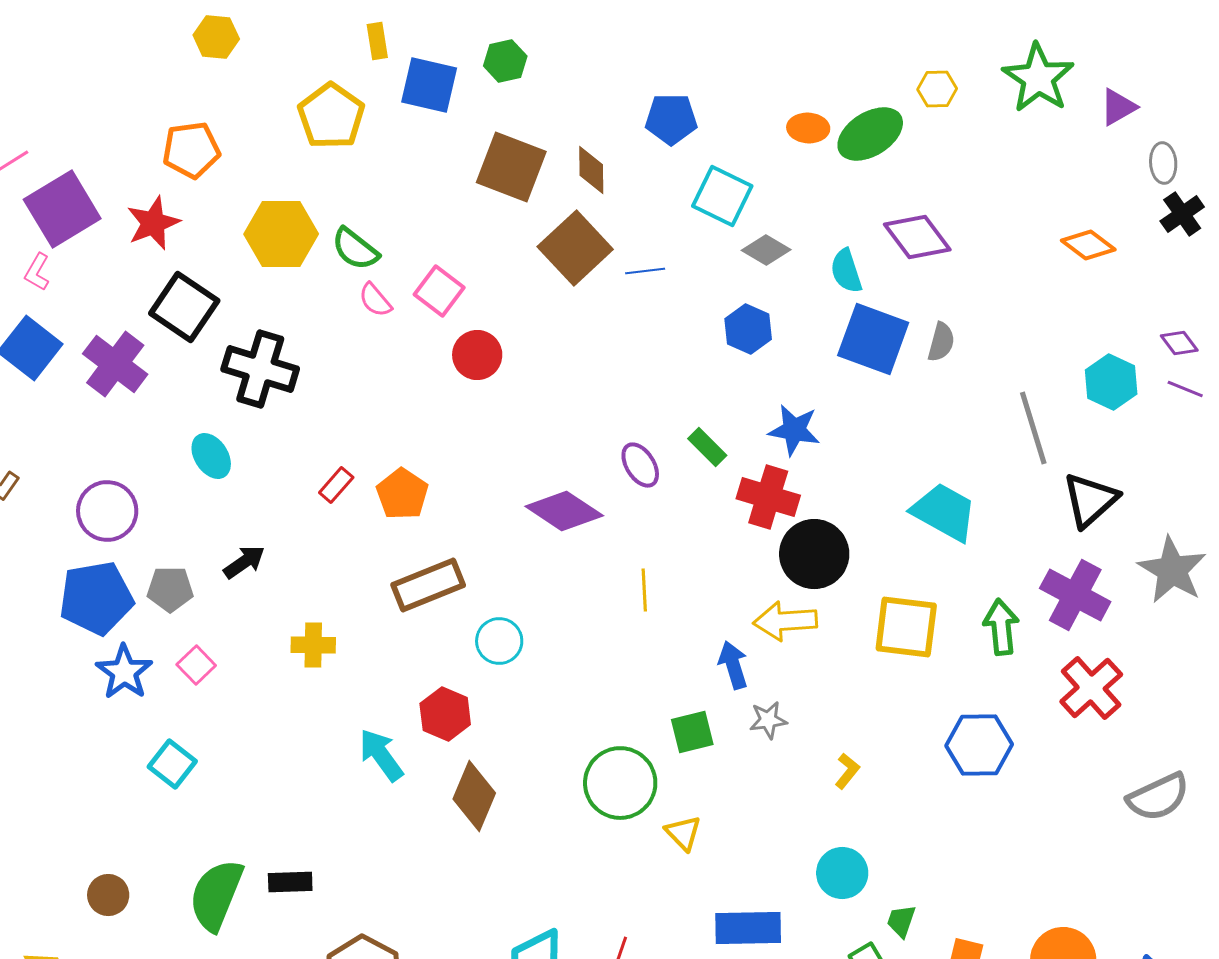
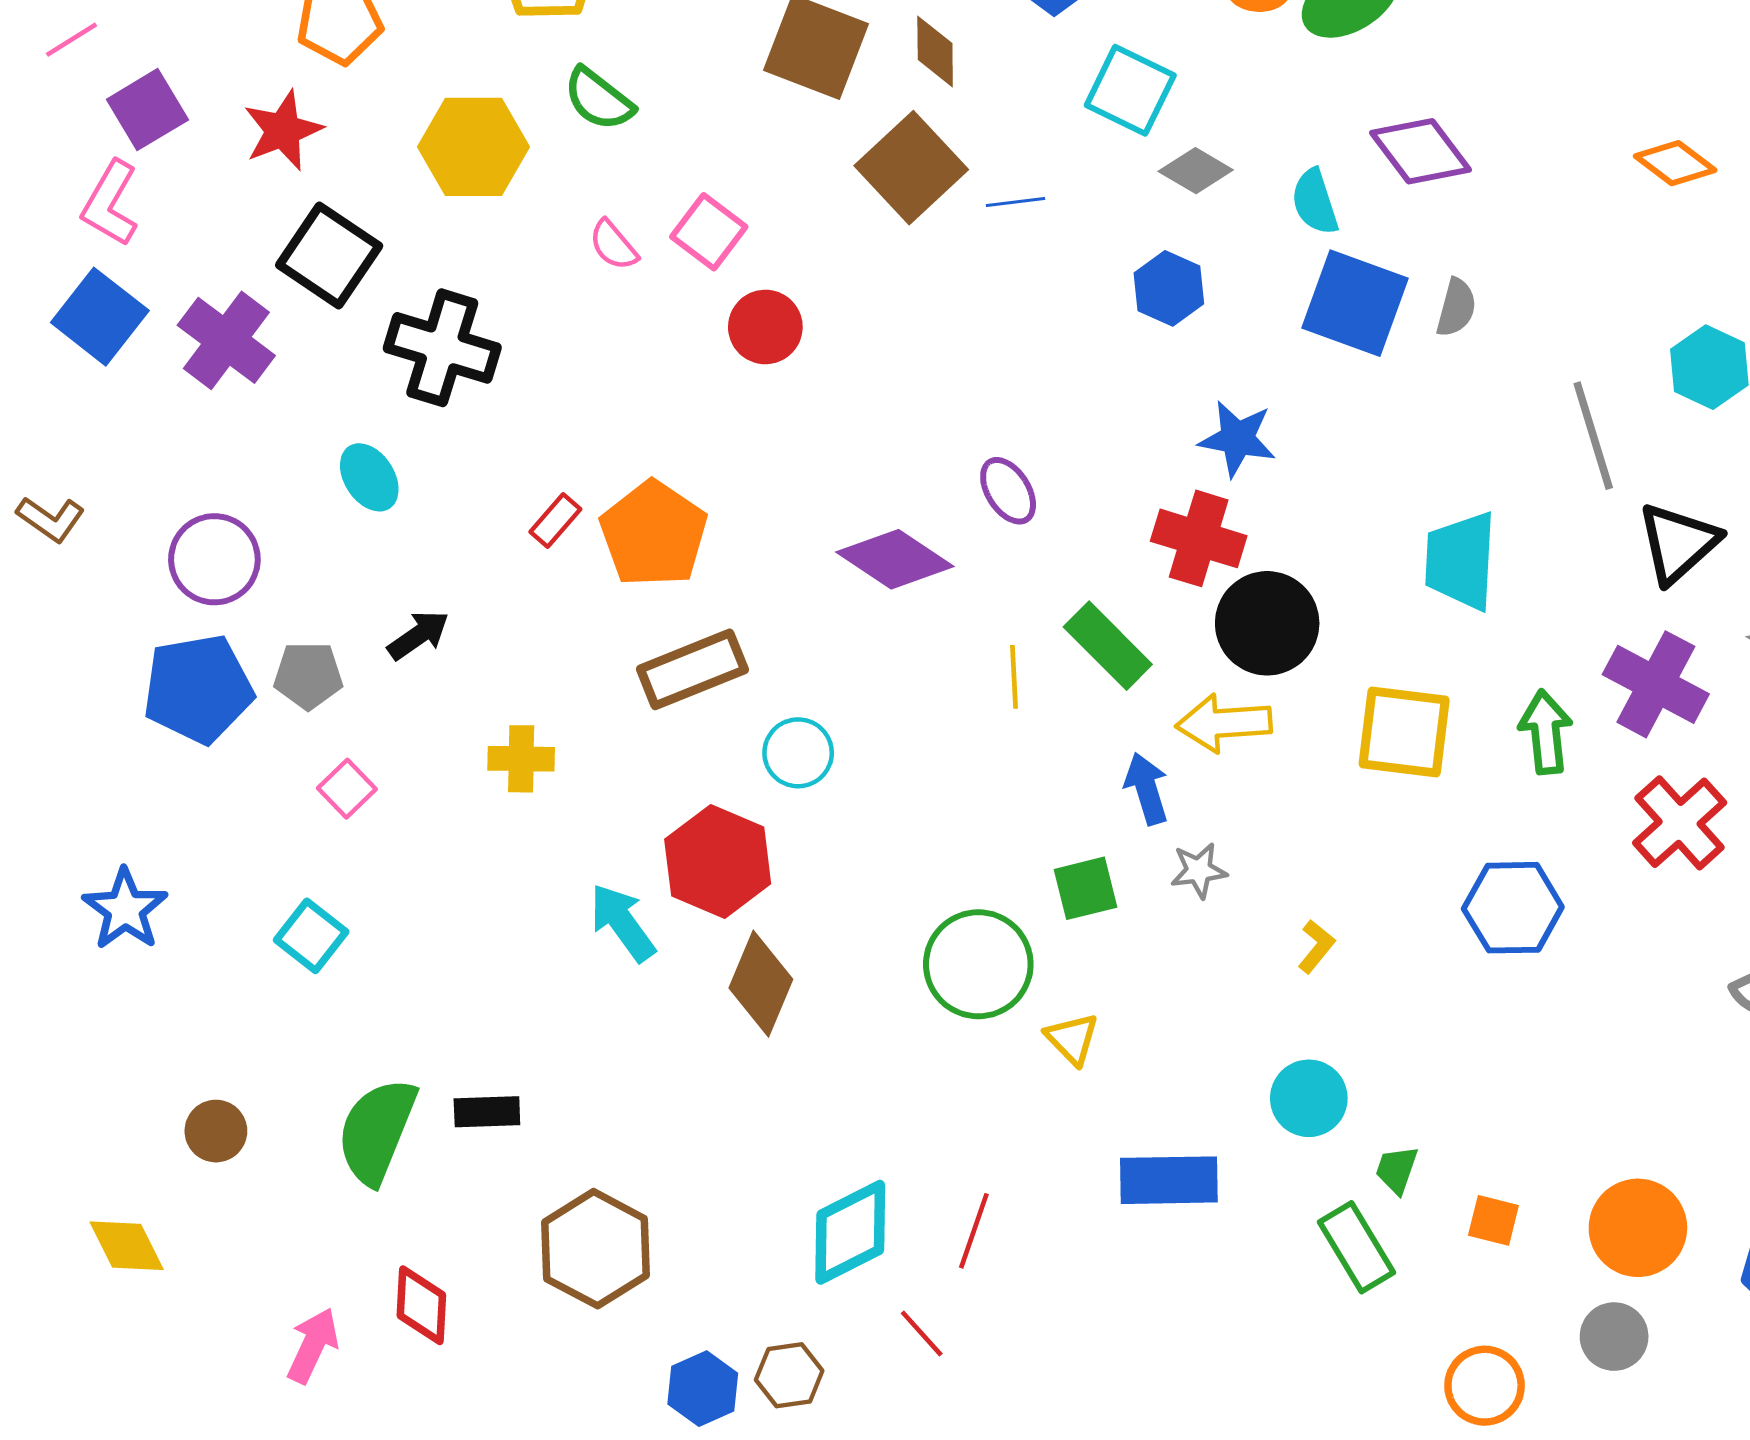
purple square: (62, 209) -> (147, 110), size x0.7
green semicircle: (355, 249) -> (599, 99), moved
pink L-shape: (37, 272) -> (110, 203), size x1.5
green rectangle: (707, 447) -> (1108, 646), moved, size x1.5
orange pentagon: (402, 494) -> (654, 534), size x1.4
cyan trapezoid: (944, 512) -> (1461, 561), turned -116
blue star: (124, 672) -> (125, 909), moved
red hexagon: (445, 714) -> (718, 862), size x1.4

